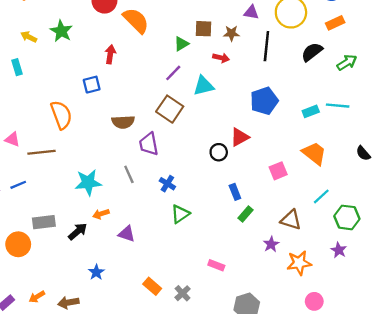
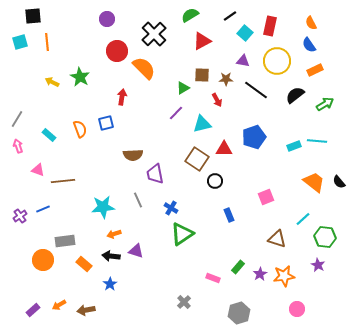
black line: (266, 46) -> (256, 90), turned -60
red arrow: (221, 58) -> (217, 100), turned 48
cyan rectangle: (17, 67) -> (49, 135), moved, turned -32
brown square: (170, 109) -> (197, 159), moved
orange semicircle: (61, 115) -> (80, 129), moved, size x0.7
red triangle: (240, 137) -> (224, 149), moved, turned 30
orange trapezoid: (314, 153) -> (314, 182), moved
green triangle: (180, 214) -> (182, 234), size x1.4
green rectangle: (245, 214) -> (238, 267), moved
black arrow: (78, 231) -> (111, 256), moved, turned -132
purple star: (271, 244) -> (260, 274), moved
orange rectangle: (152, 286) -> (84, 264), moved

